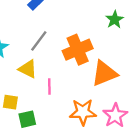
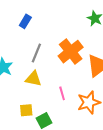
pink line: (49, 86) -> (62, 93), moved

